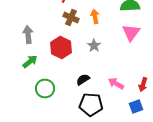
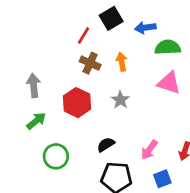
pink triangle: (131, 32) -> (169, 83), turned -48
pink arrow: (116, 84) -> (149, 150), turned -84
blue square: (136, 106) -> (162, 179), moved

